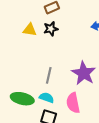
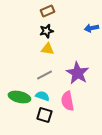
yellow triangle: (30, 30) -> (47, 49), moved
gray line: (49, 75) -> (44, 75), turned 49

